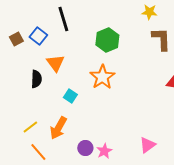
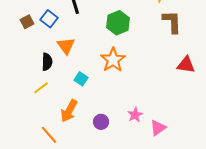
yellow line: (30, 127) -> (41, 88), moved
purple circle: (85, 148) -> (101, 122), moved
pink star: (104, 151) -> (135, 115), moved

